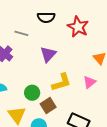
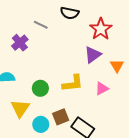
purple triangle: (48, 54) -> (93, 55), moved
brown square: (48, 105) -> (61, 117), moved

